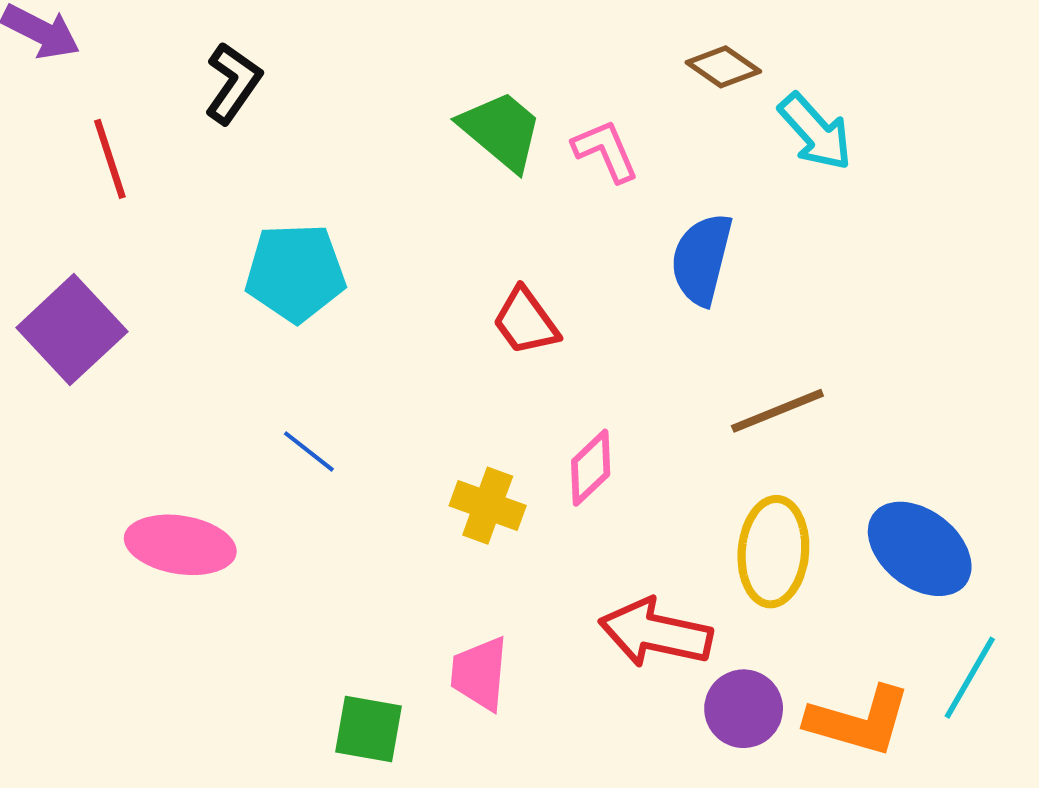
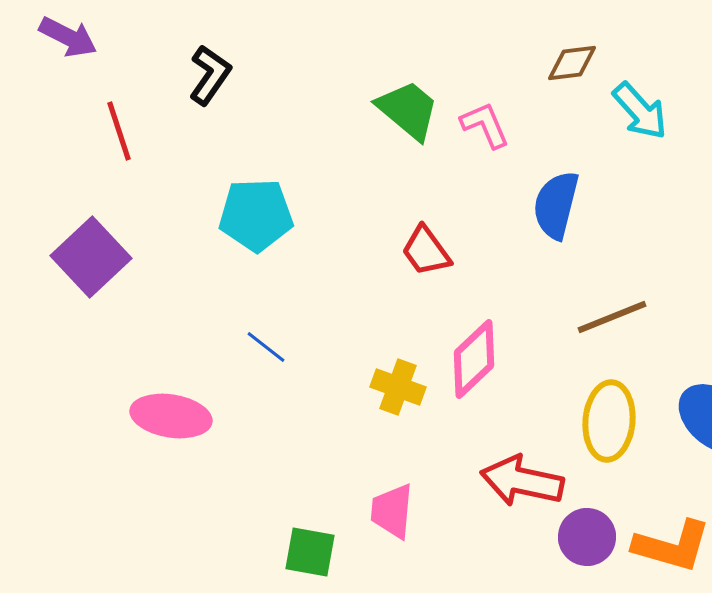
brown diamond: (723, 67) -> (572, 63), turned -42
pink diamond: (591, 468) -> (474, 359), size x1.4

